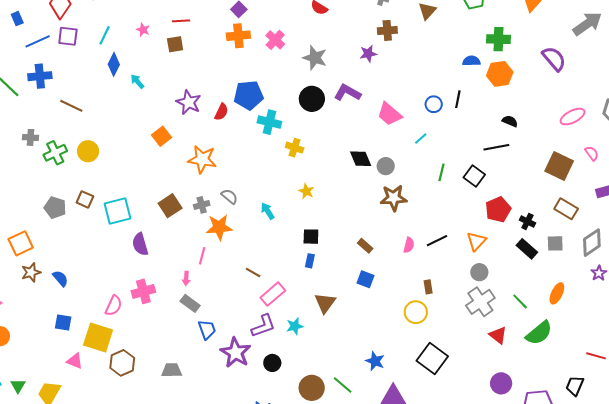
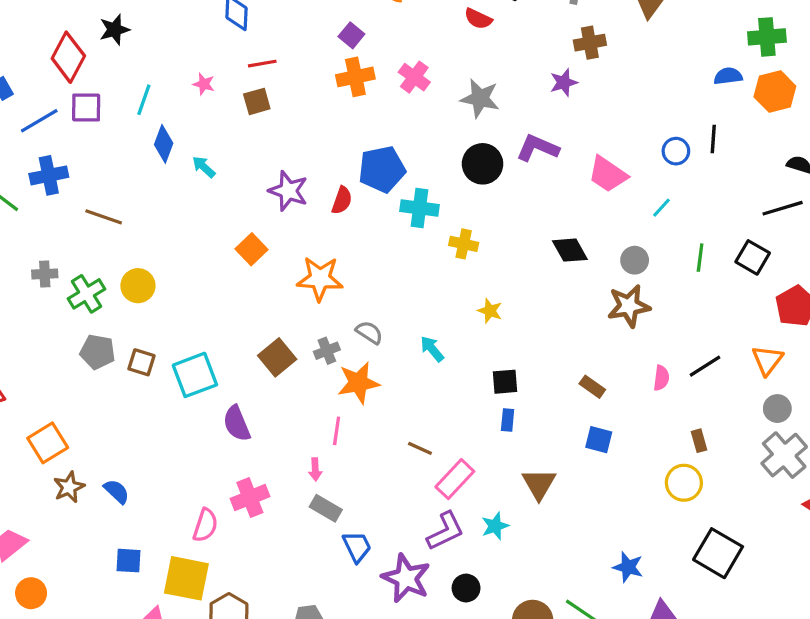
gray circle: (386, 166) -> (635, 260), moved
gray pentagon: (55, 208) -> (98, 352), moved

